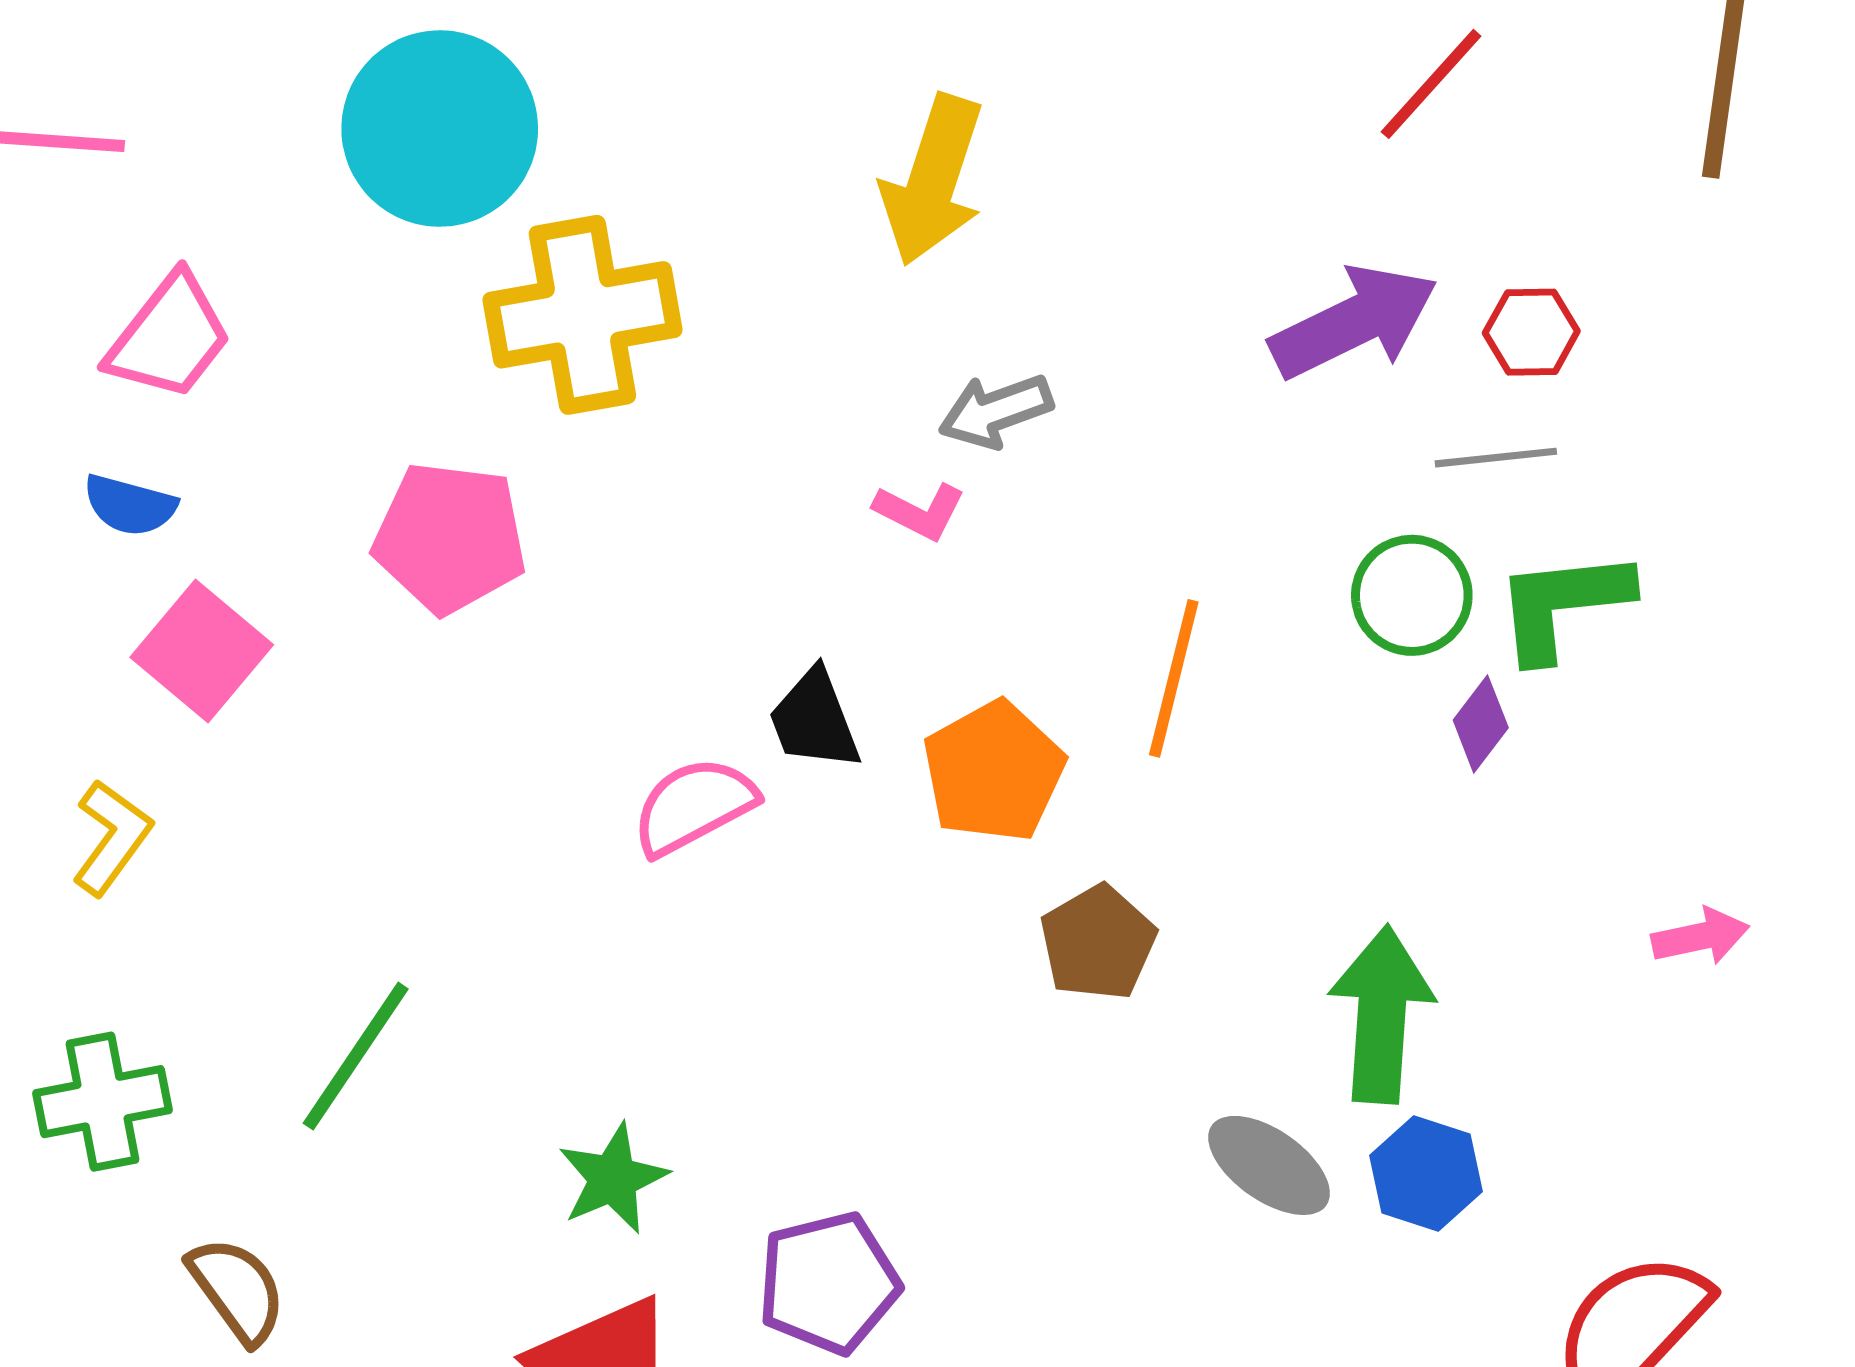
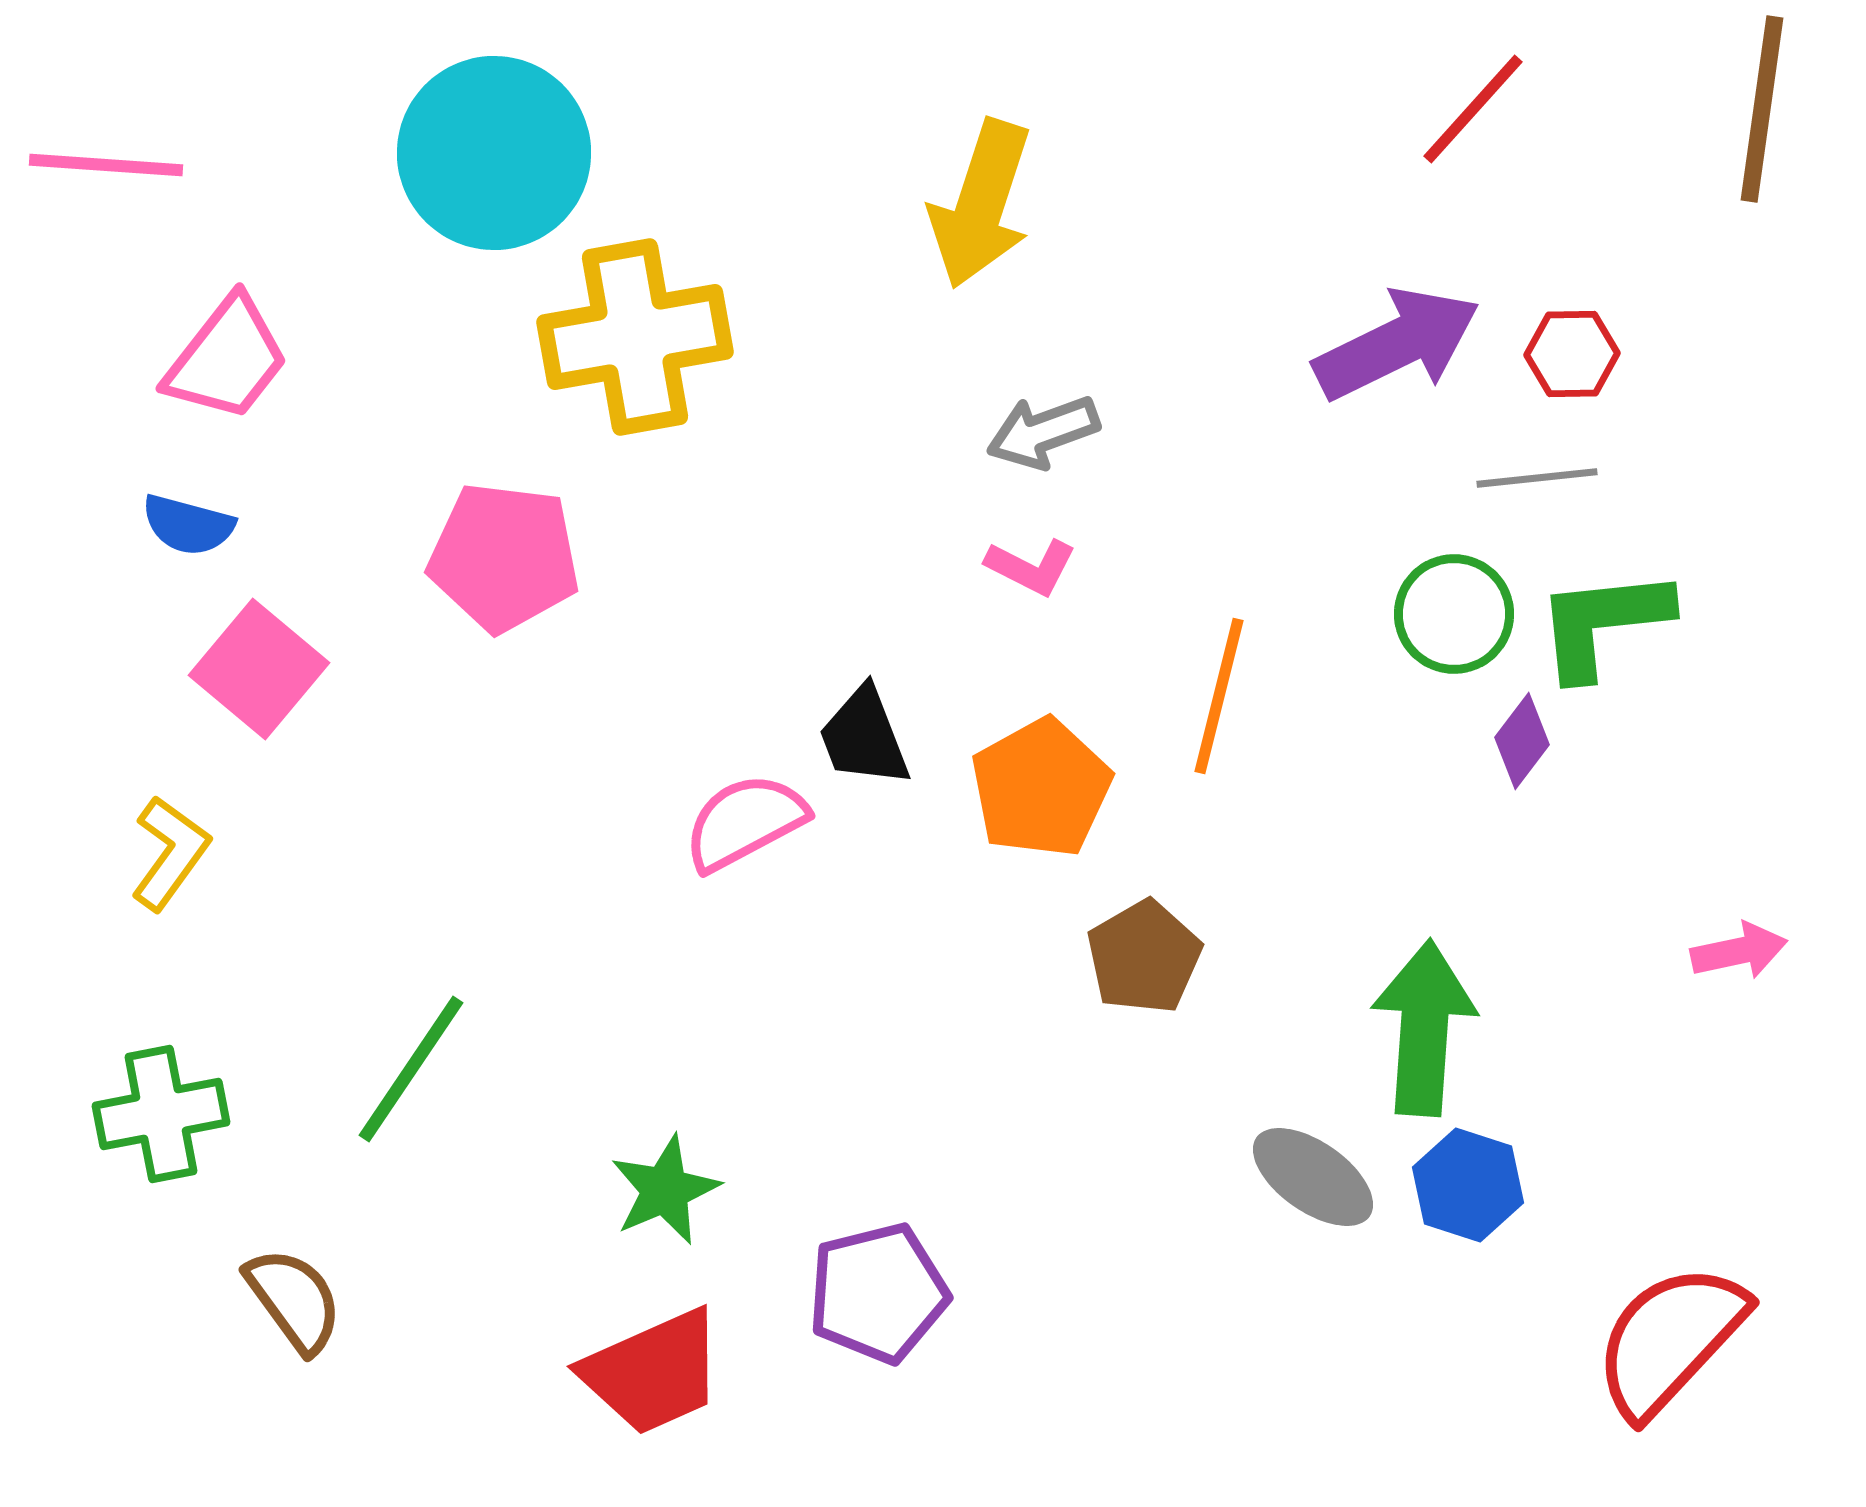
pink L-shape: (920, 511) -> (1031, 567), moved

